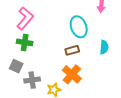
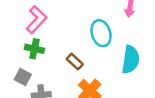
cyan semicircle: (104, 47) -> (131, 59), size x1.6
brown rectangle: (72, 50) -> (75, 62), moved, turned 56

